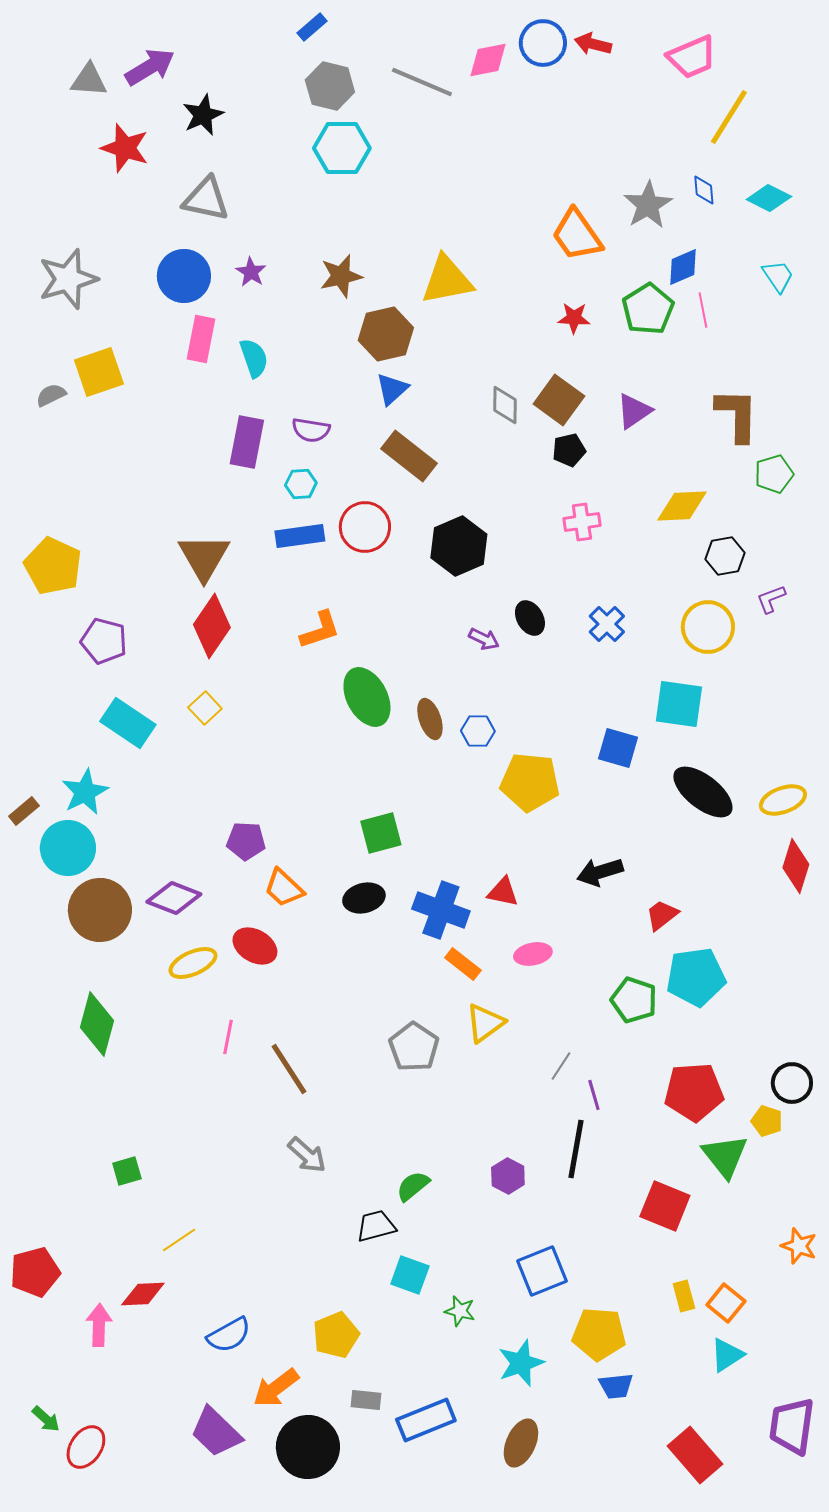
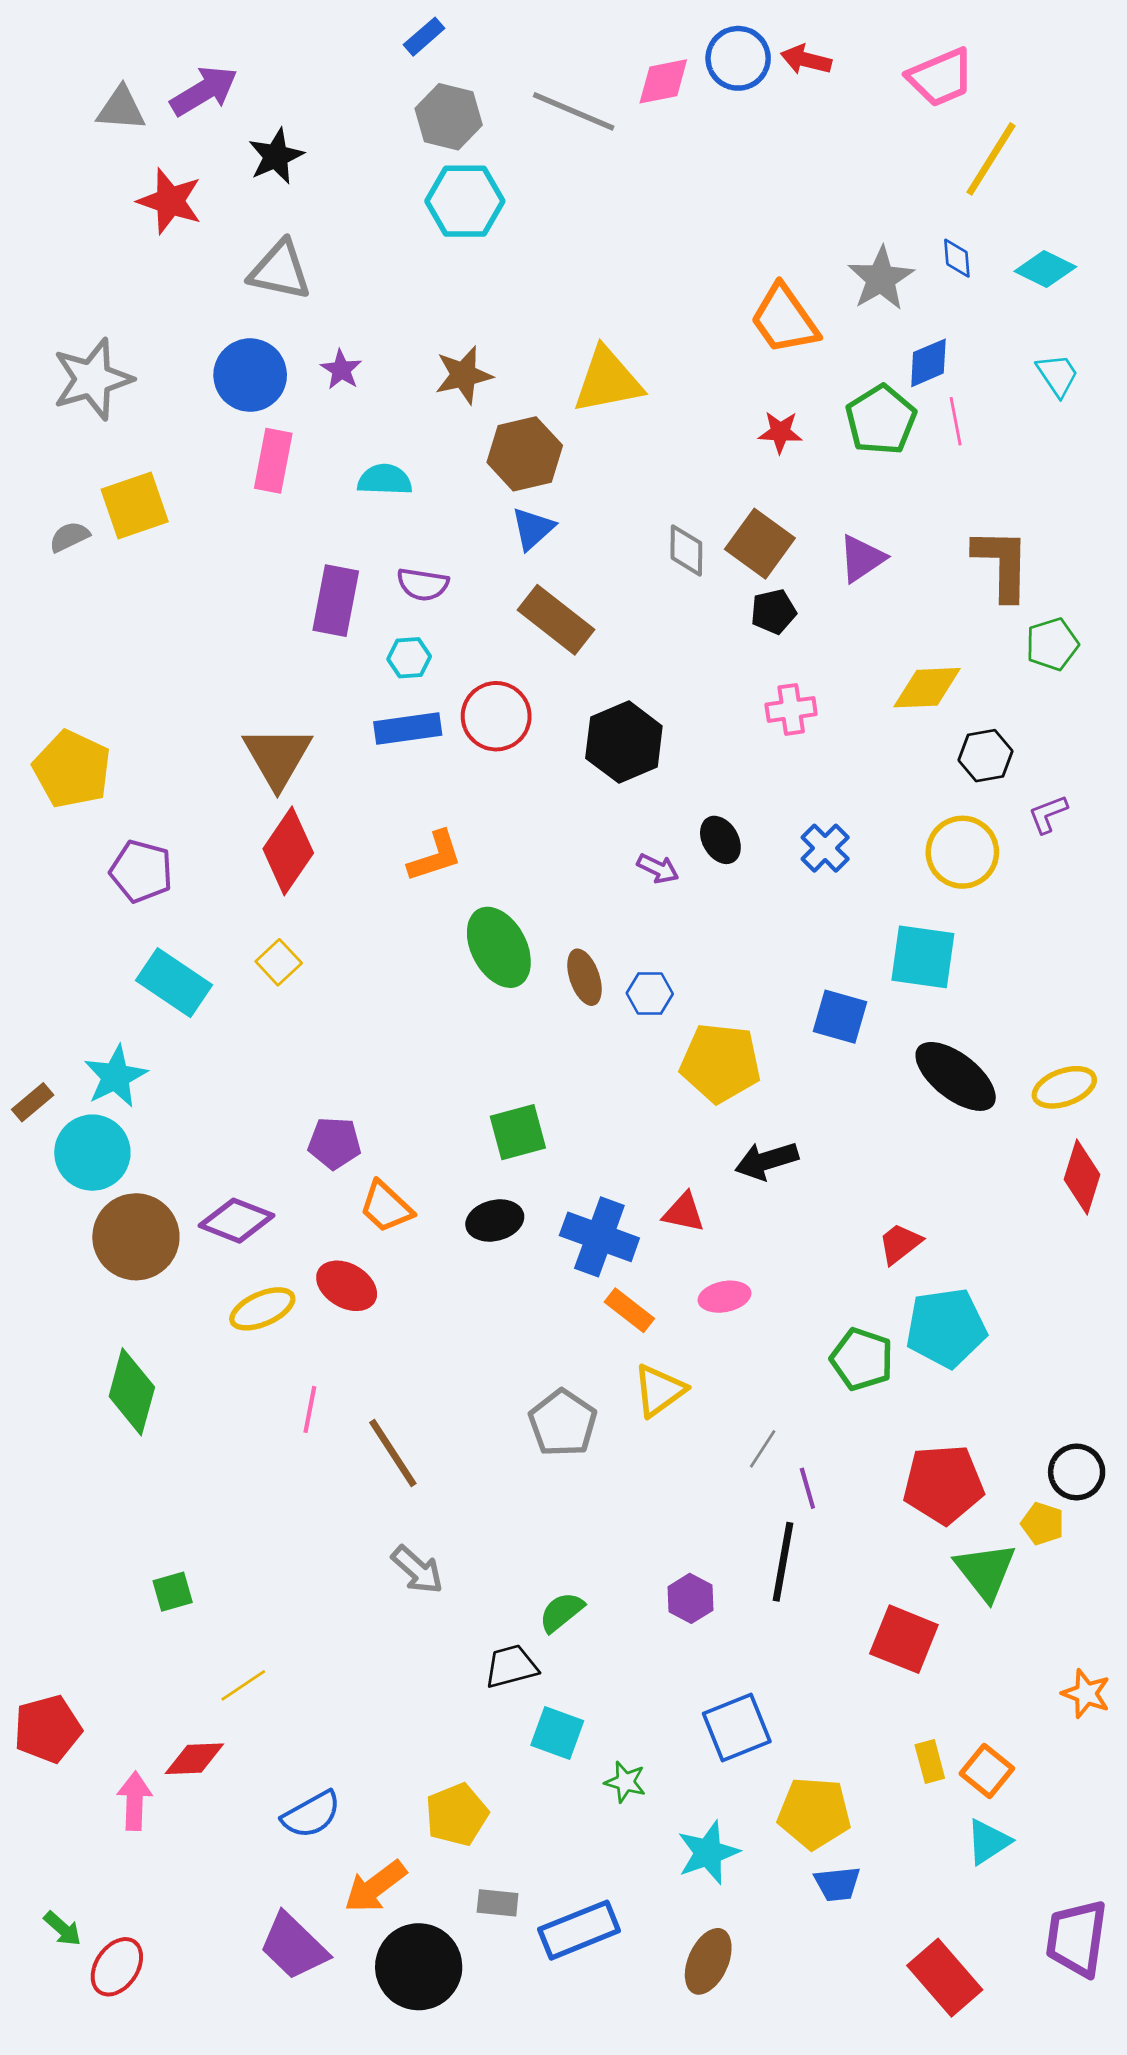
cyan semicircle: (254, 358) -> (385, 480), moved, turned -69
black arrow: (600, 872) -> (767, 1161), moved

